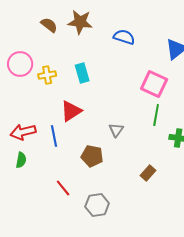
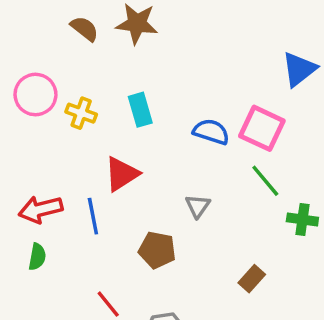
blue semicircle: (124, 37) -> (211, 132), moved
yellow cross: (47, 75) -> (81, 113), turned 30
green line: (156, 115) -> (265, 181), turned -50

